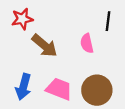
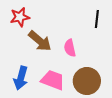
pink semicircle: (87, 43) -> (70, 48), moved

